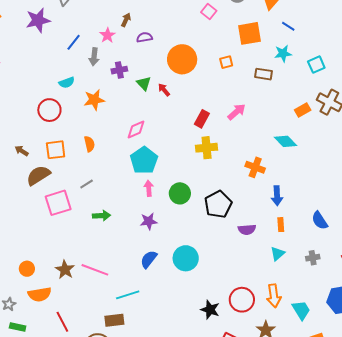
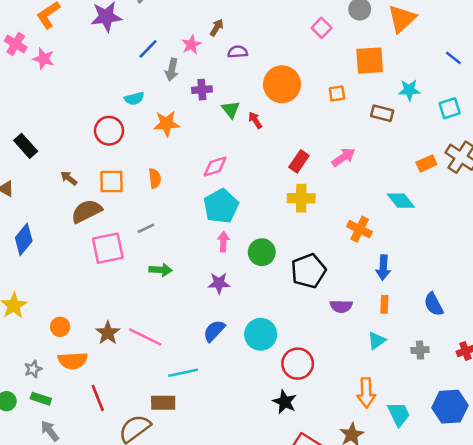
blue line: (288, 26) -> (453, 58), moved
red circle: (242, 300) -> (298, 364), moved

